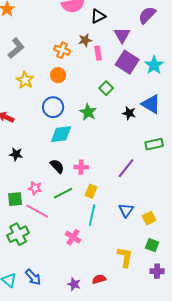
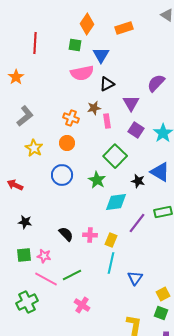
purple square: (127, 62) -> (136, 130), size x0.7
green square: (106, 88) -> (115, 156), size x1.6
cyan diamond: (61, 134) -> (116, 202), moved
purple line: (126, 168) -> (137, 223), moved
yellow rectangle: (91, 191) -> (111, 240), moved
green line: (63, 193) -> (72, 275), moved
green square: (15, 199) -> (24, 255), moved
cyan line: (92, 215) -> (111, 263), moved
yellow square: (149, 218) -> (163, 294), moved

